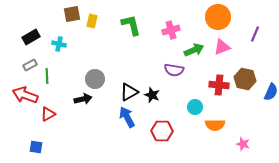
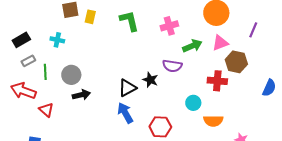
black rectangle: (31, 37) -> (21, 40), moved
gray circle: (95, 79) -> (71, 75), moved
brown hexagon: (245, 79) -> (236, 62), moved
black star: (152, 95) -> (150, 80), moved
red triangle: (48, 114) -> (46, 110), turned -49

